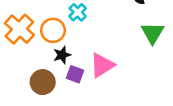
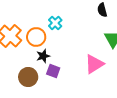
pink triangle: (102, 65) -> (94, 64), moved

